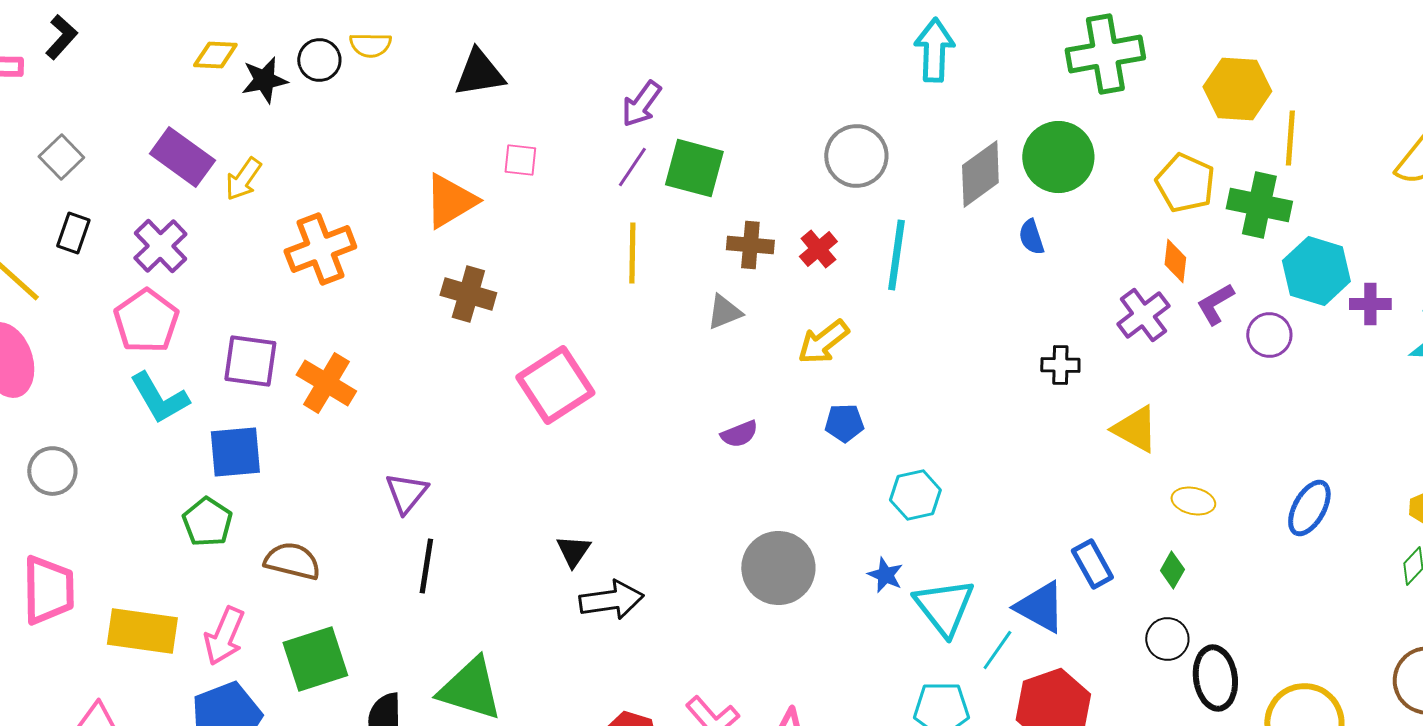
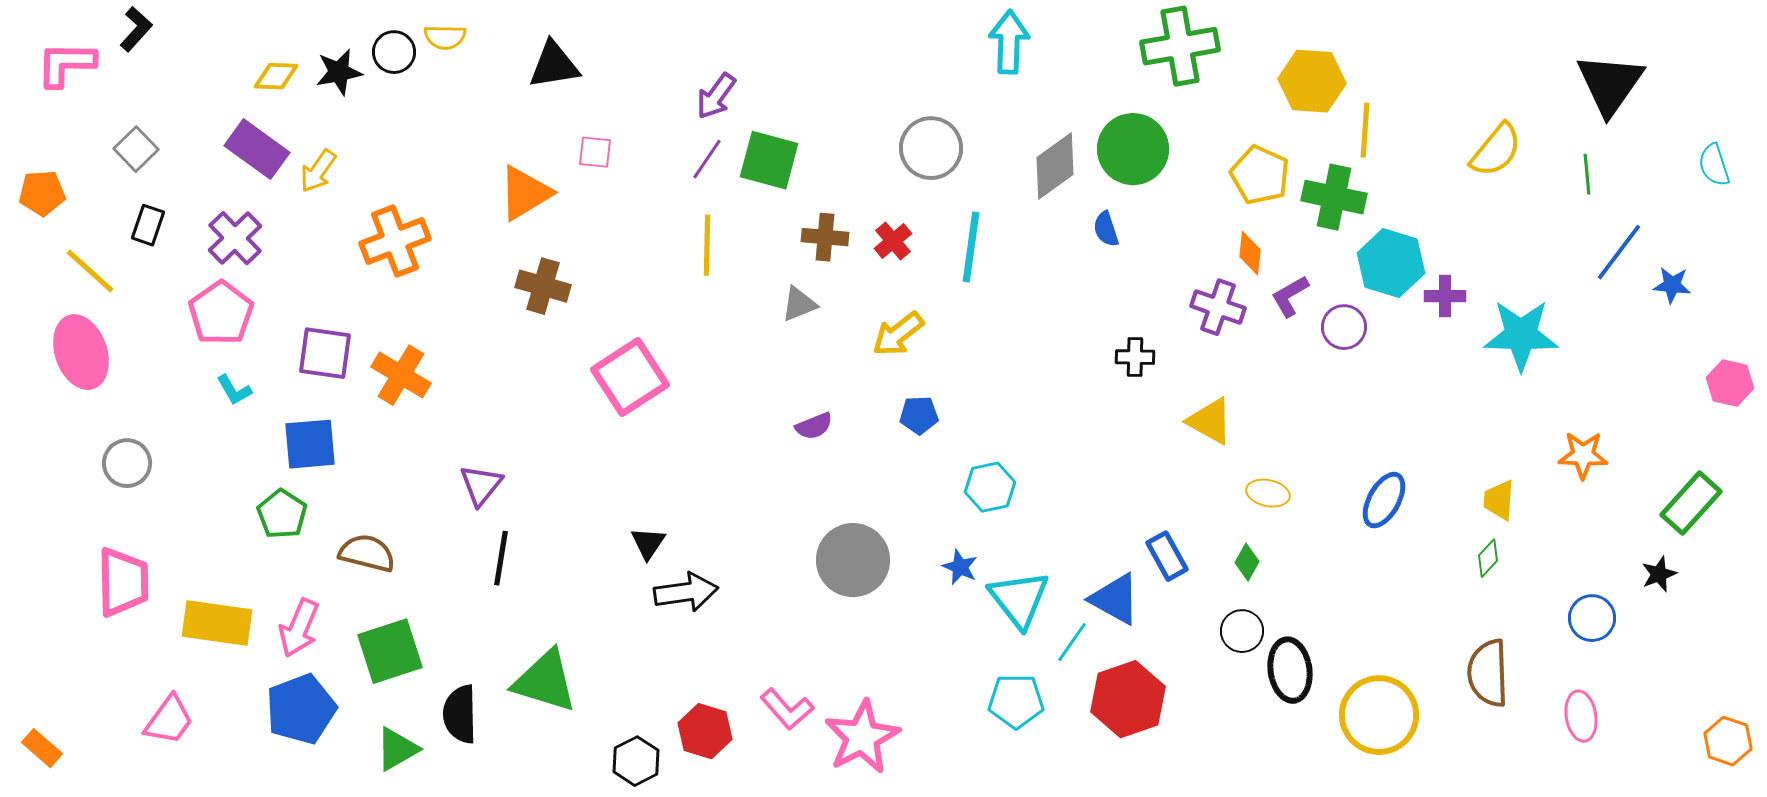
yellow diamond: (215, 55) -> (276, 76), moved
purple cross: (1143, 315) -> (1218, 307), turned -34
cyan L-shape: (159, 398) -> (234, 390), size x0.6

